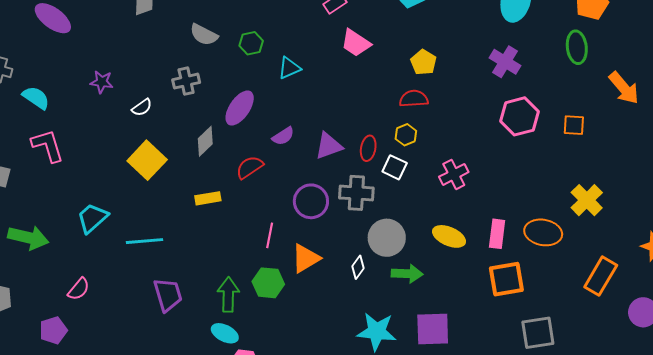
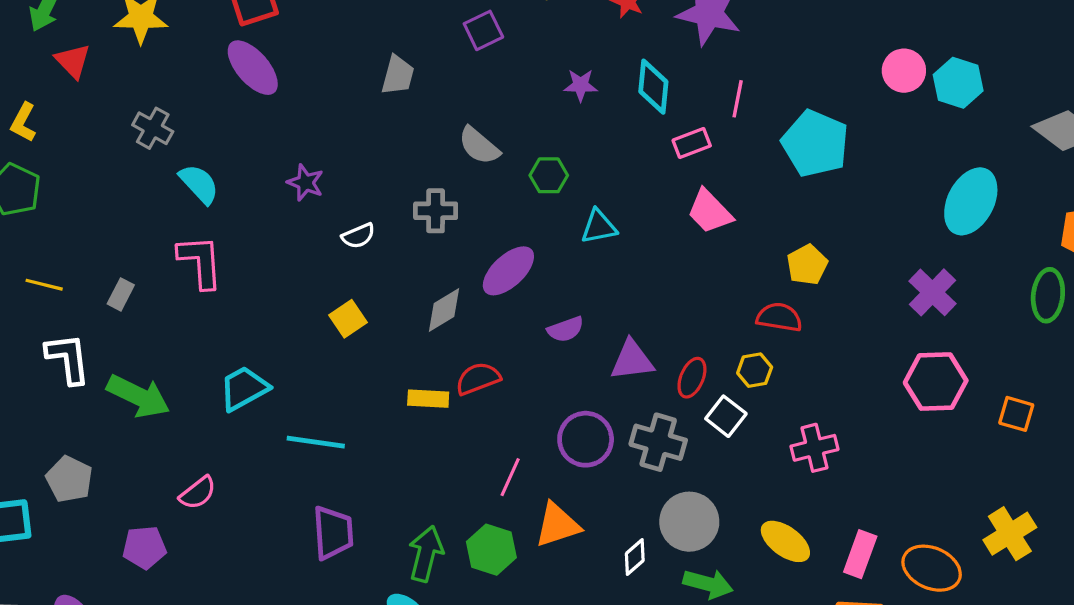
yellow square: (147, 160) -> (348, 319), size x0.6
red semicircle: (250, 167) -> (478, 379), moved

